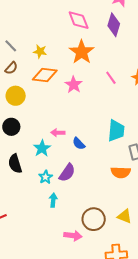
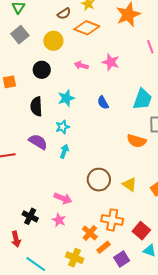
brown semicircle: (11, 68) -> (64, 14), moved
pink star: (74, 85) -> (111, 62), moved, turned -30
pink arrow: (58, 133) -> (81, 65), moved
purple semicircle: (67, 173) -> (38, 142), moved, turned -108
pink arrow: (73, 236) -> (63, 198), moved

